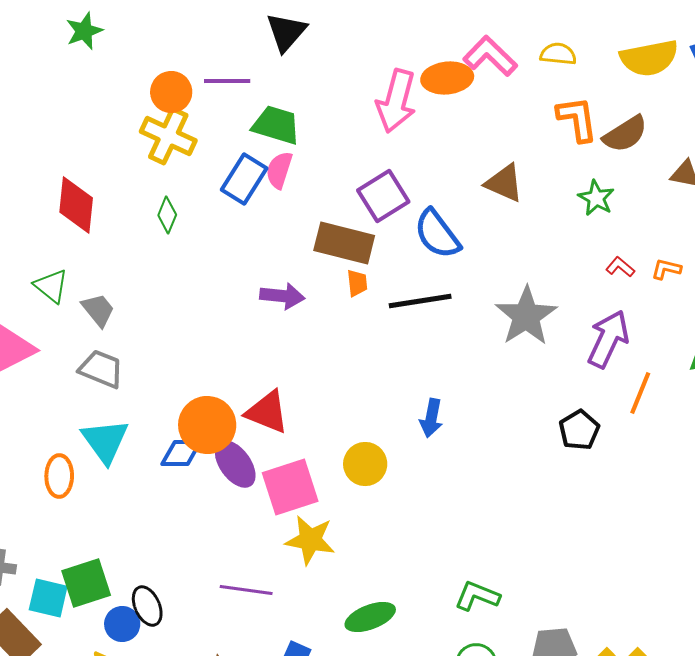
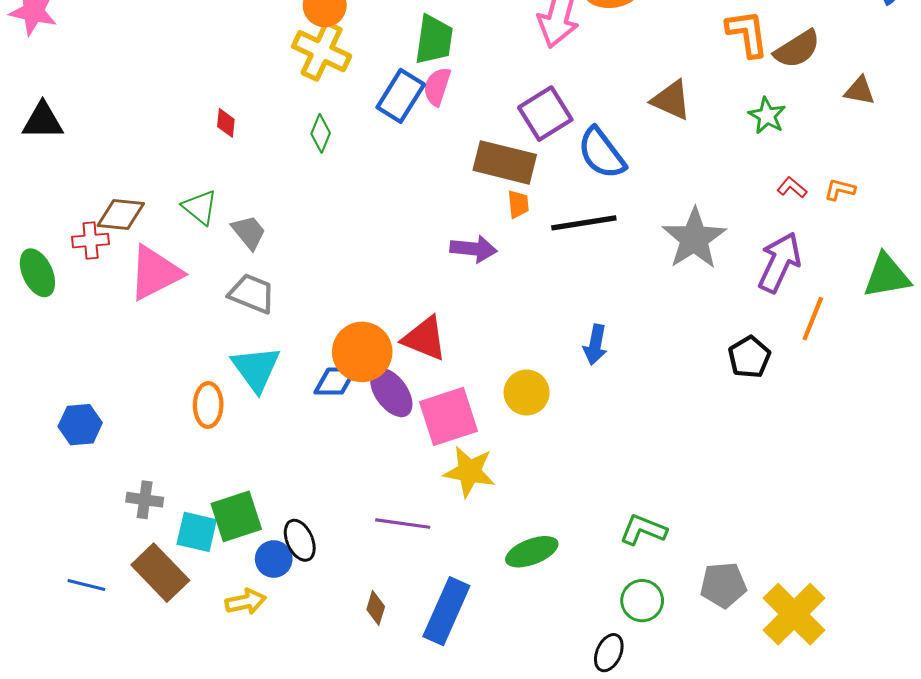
green trapezoid: (276, 125) -> (434, 40), turned 81
red diamond: (76, 205) -> (226, 123), size x0.5
purple arrow: (282, 296) -> (474, 249), moved

